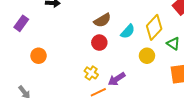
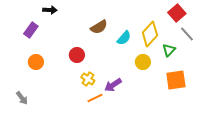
purple rectangle: (21, 23) -> (31, 30), moved
red circle: (99, 43) -> (77, 55), moved
green triangle: (173, 44) -> (169, 50), turned 40

